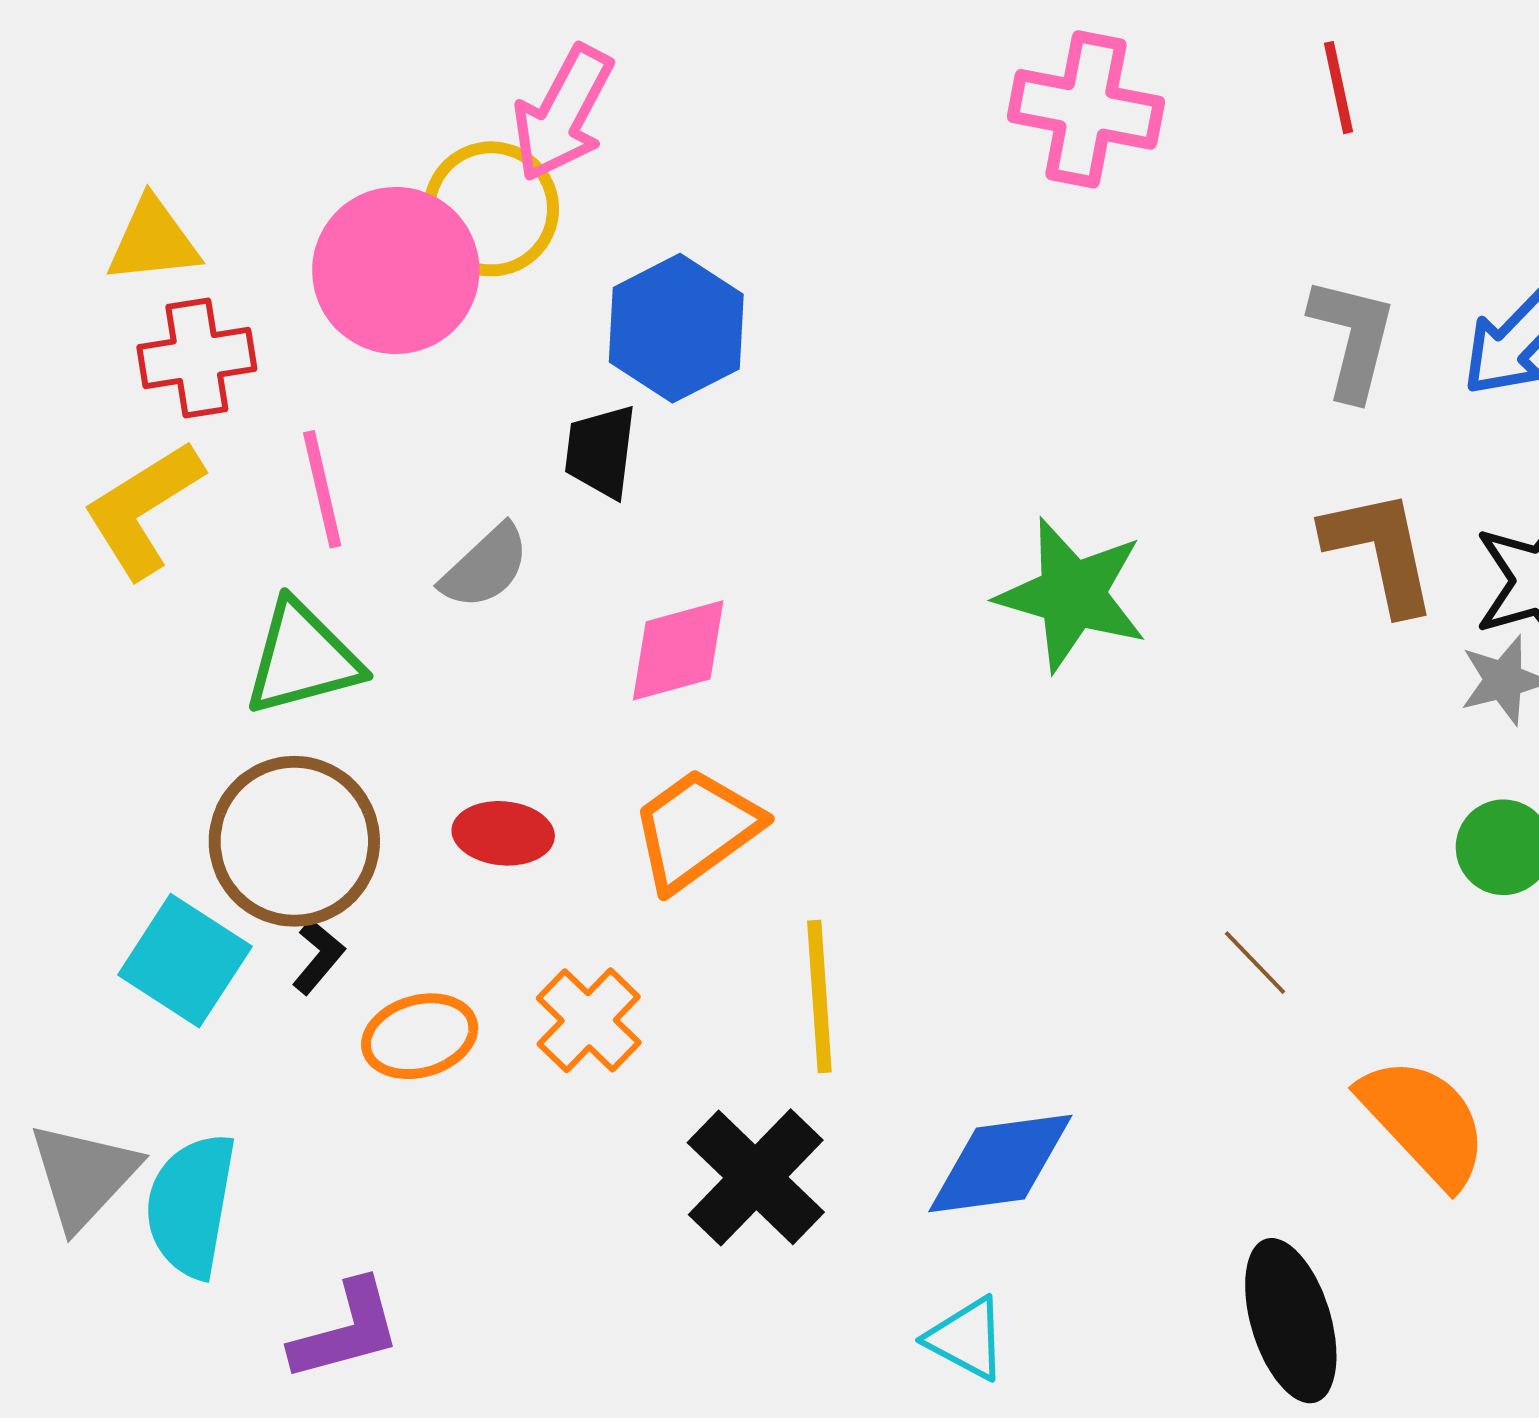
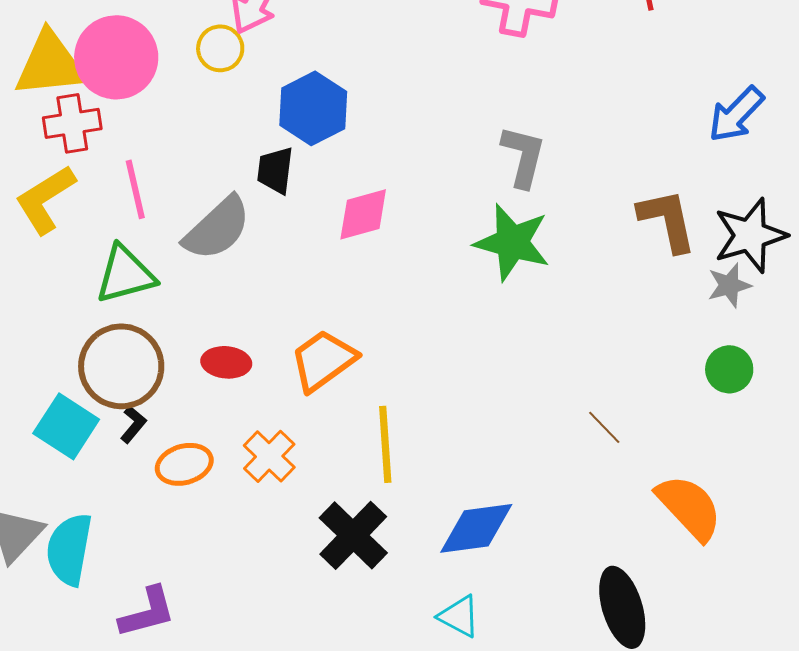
yellow circle: (491, 209) -> (220, 48), size x0.7
yellow triangle: (153, 241) -> (50, 64), size x1.5
pink circle: (396, 270) -> (116, 57), moved
gray L-shape: (1352, 338) -> (523, 156), moved
gray semicircle: (485, 567) -> (217, 228), size x1.5
pink diamond: (678, 650) -> (363, 214), moved

